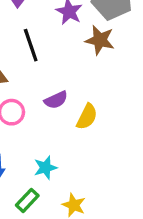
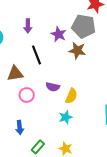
purple semicircle: (56, 100) -> (53, 87), turned 40
cyan star: (45, 168) -> (66, 117), moved

